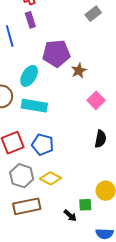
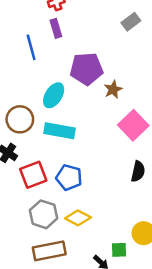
pink square: (96, 100) -> (133, 125), size x1.4

